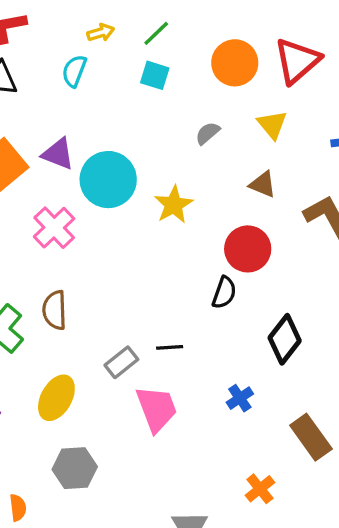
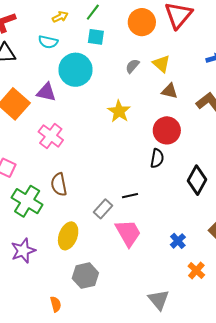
cyan semicircle: (74, 71) -> (48, 42), turned -90
yellow triangle: (272, 125) -> (161, 64), moved
cyan circle: (108, 180) -> (76, 70), moved
blue cross: (240, 398) -> (178, 241), moved

